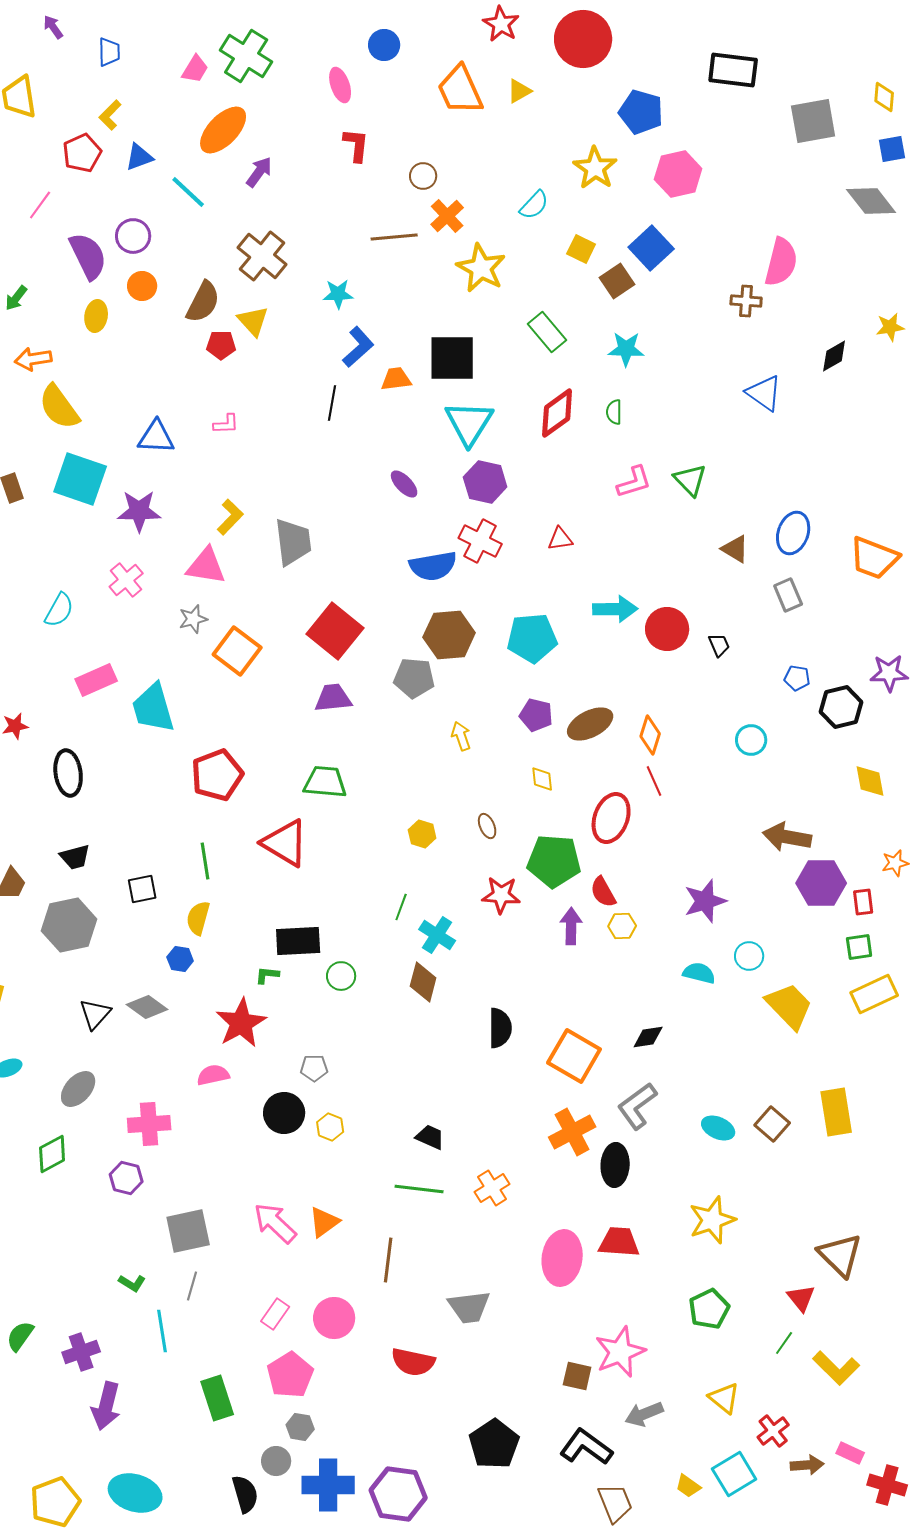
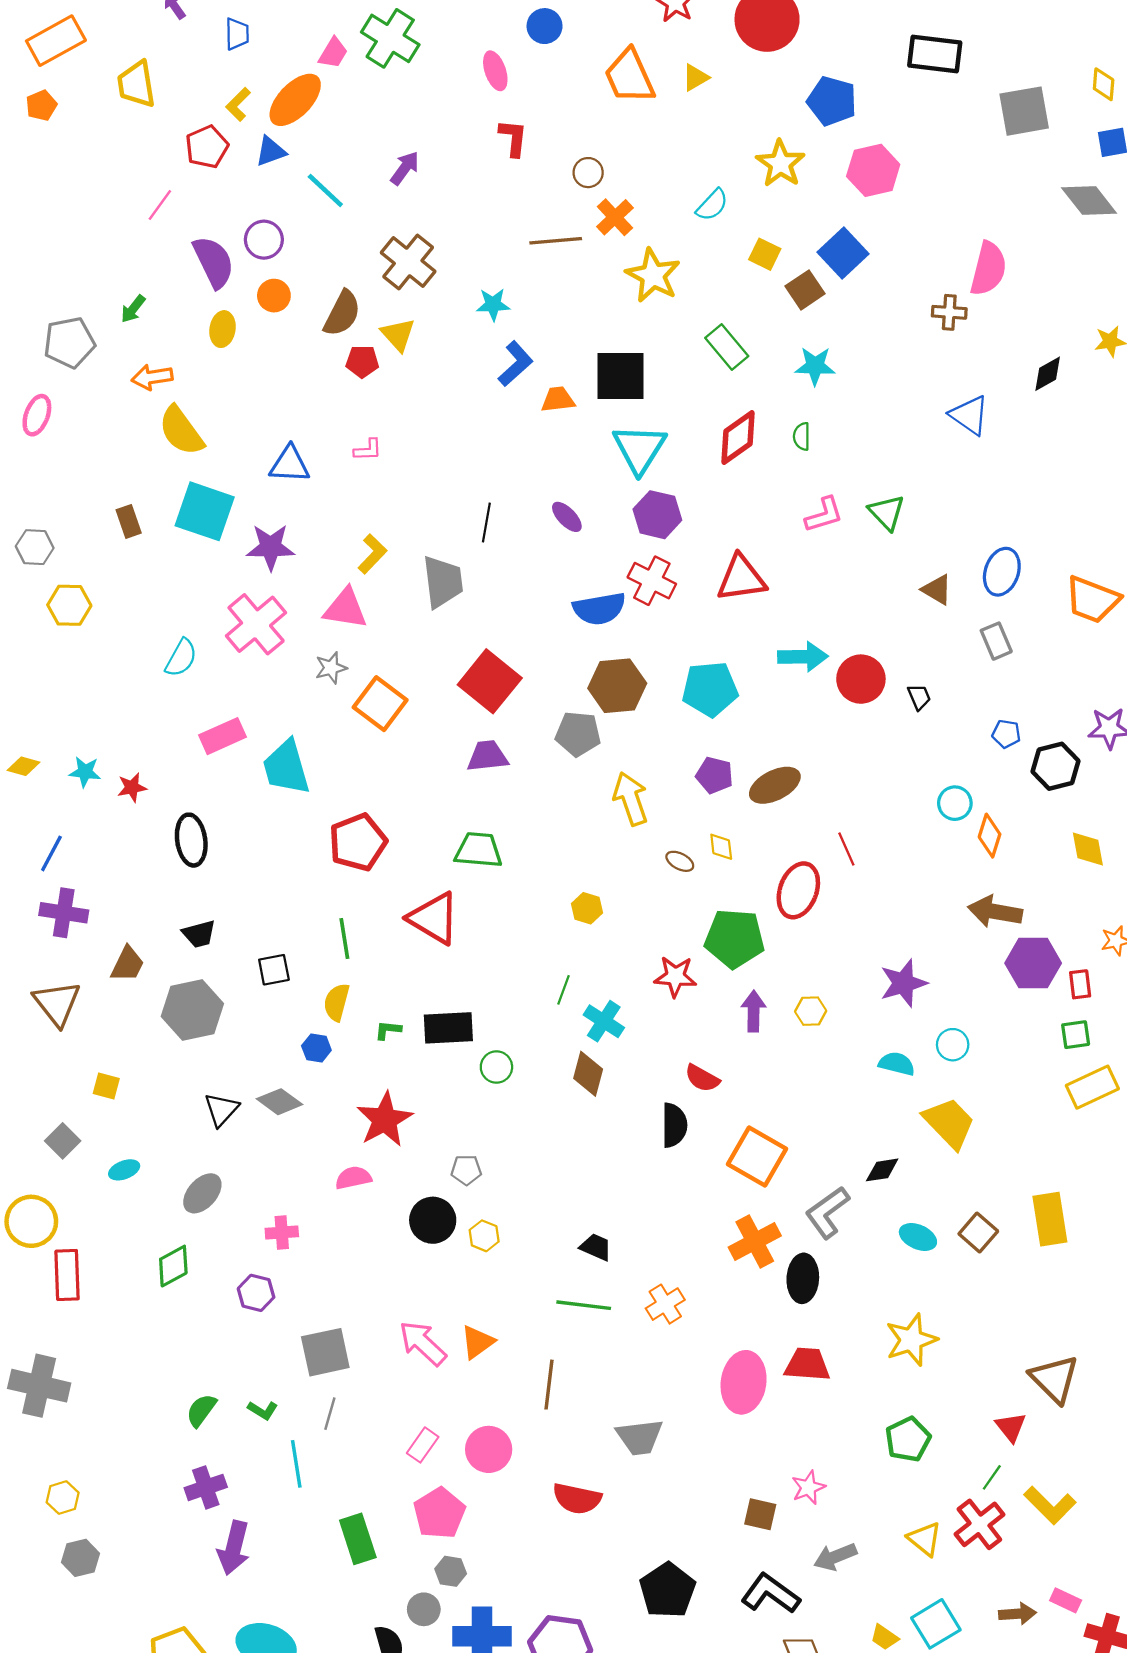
orange ellipse: (223, 130) -> (295, 100), moved
black line: (332, 403) -> (486, 523), moved
red triangle: (560, 539) -> (741, 578), size x1.8
pink cross: (126, 580) -> (256, 624), size x1.6
orange diamond: (650, 735) -> (990, 836), moved
yellow arrow: (461, 736) -> (631, 799), size x1.6
brown ellipse: (487, 826) -> (680, 861), moved, turned -40
red semicircle: (603, 892) -> (702, 1078), moved, turned -32
green L-shape: (267, 975) -> (388, 1030), moved
yellow trapezoid: (789, 1006) -> (949, 1123), moved
black diamond: (648, 1037) -> (882, 1170), moved
pink cross: (149, 1124) -> (282, 1233), size x0.7
green semicircle: (20, 1336) -> (201, 1410), moved
pink star: (620, 1352) -> (808, 1487), size x0.6
red cross: (773, 1431) -> (979, 1524), moved, size x1.4

